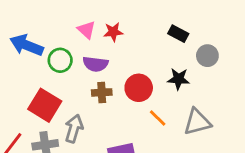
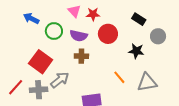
blue arrow: (27, 45) -> (31, 18), size x0.7
red circle: (139, 88) -> (108, 34), moved
gray arrow: (74, 129) -> (60, 80), turned 30

